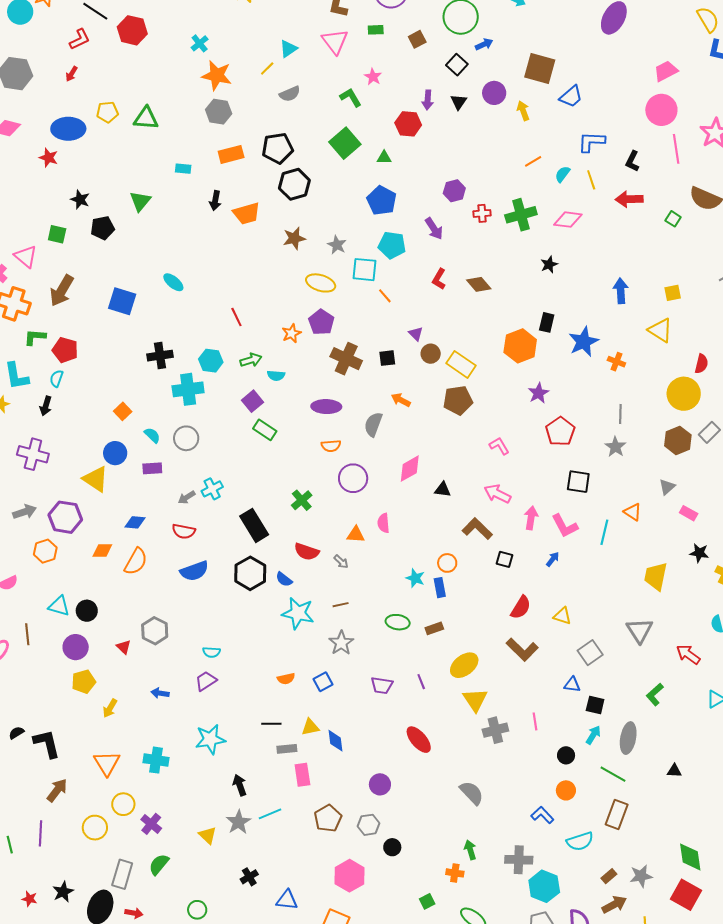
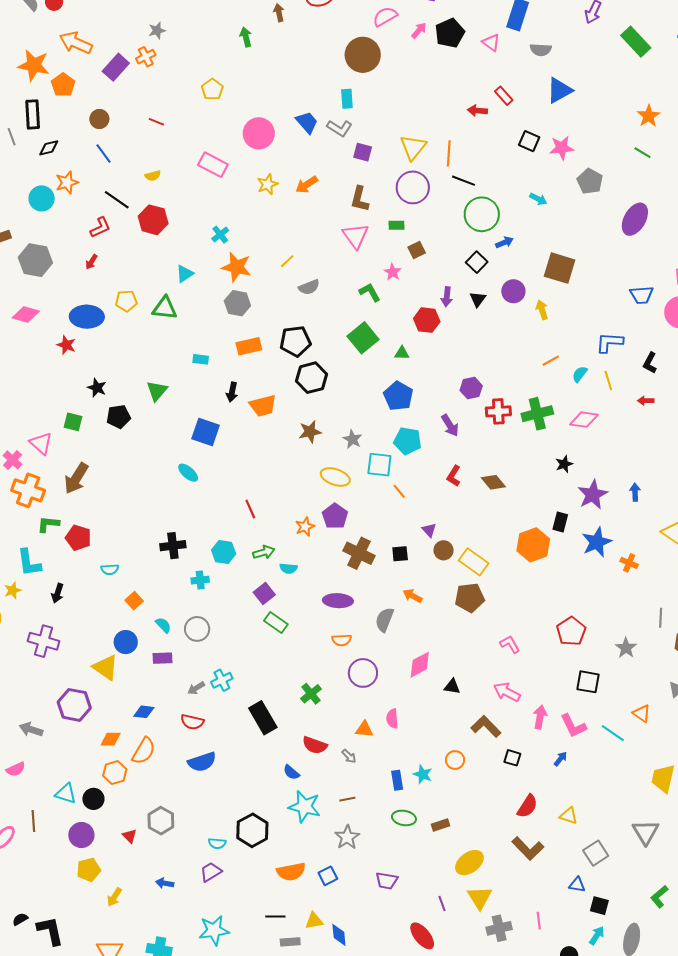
brown square: (417, 39) -> (417, 250), moved
cyan triangle: (288, 49) -> (185, 274), moved
blue trapezoid: (571, 97) -> (642, 295), moved, turned 35
red arrow: (629, 199) -> (646, 401), size x0.6
red cross: (482, 213) -> (498, 411), size x1.4
blue arrow: (621, 291) -> (635, 492), size x0.7
blue square: (122, 301) -> (206, 432), moved
cyan semicircle: (56, 378) -> (110, 569), moved, turned -114
cyan cross: (188, 389) -> (200, 580), size x0.6
purple star: (538, 393) -> (593, 495), moved, size x1.4
gray line: (620, 414) -> (661, 618), moved
gray arrow: (25, 512) -> (31, 729), moved, turned -145
cyan line: (604, 532) -> (613, 733), turned -70
orange hexagon: (45, 551) -> (115, 773), moved
black hexagon: (250, 573) -> (252, 830), moved
blue rectangle: (440, 588) -> (397, 780), moved
orange semicircle: (286, 679) -> (291, 872), size x1.6
purple line: (421, 682) -> (442, 903), moved

